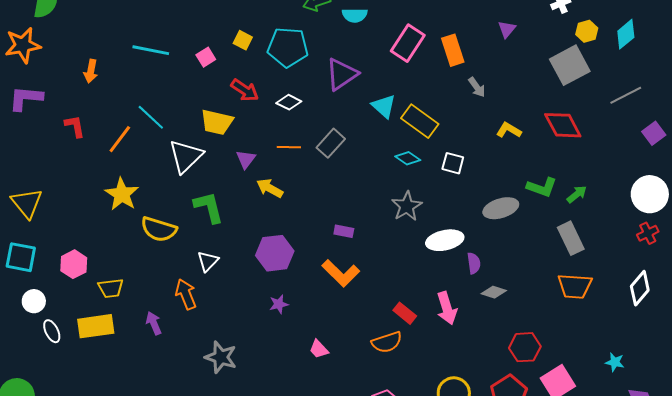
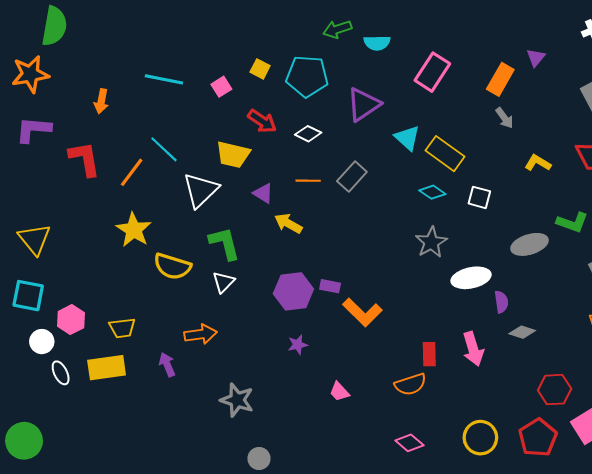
orange rectangle: (453, 50) -> (500, 79), moved, turned 48
red L-shape: (75, 126) -> (85, 159), size x1.5
purple triangle: (246, 159) -> (263, 193), turned -35
purple rectangle: (344, 231) -> (330, 286), moved
white triangle: (208, 261) -> (223, 282), moved
pink hexagon: (74, 264) -> (71, 320), moved
orange arrow: (186, 294) -> (201, 334), turned 104
red rectangle: (405, 313) -> (429, 354), turned 50

